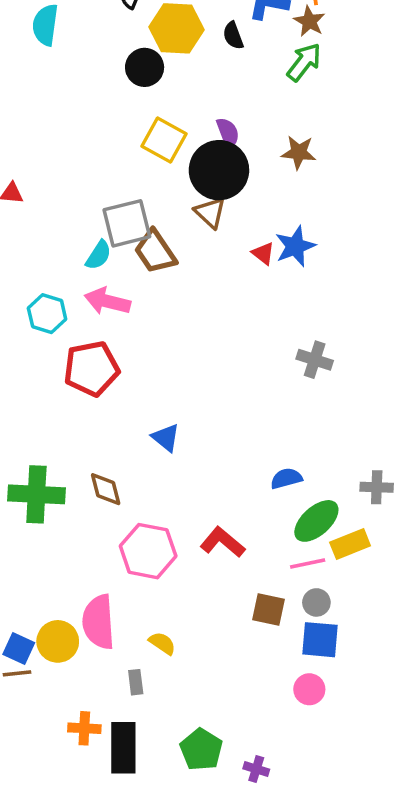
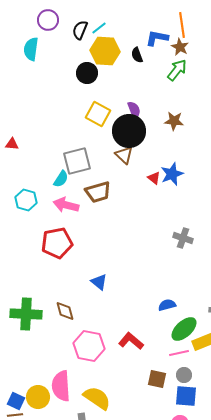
brown trapezoid: (155, 252) -> (98, 192), moved, turned -72
cyan hexagon: (47, 314) -> (26, 200), moved
yellow semicircle: (162, 643) -> (97, 398), size x1.8

